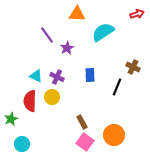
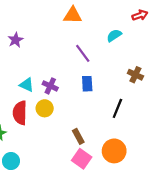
cyan semicircle: (103, 32) -> (114, 35), moved, size x0.6
purple line: (47, 35) -> (83, 53), moved
purple star: (67, 48) -> (15, 40), moved
black line: (117, 87) -> (117, 108), moved

